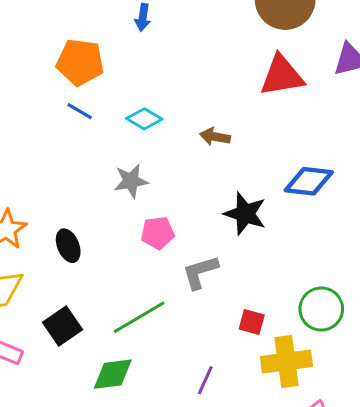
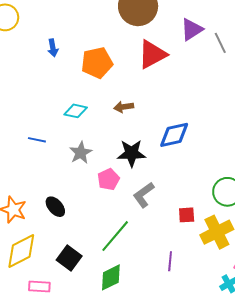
orange pentagon: (80, 62) -> (97, 63), moved
blue line: (80, 111) -> (37, 140), moved
blue diamond: (309, 181) -> (174, 135), moved
black star: (245, 214) -> (131, 153), moved

